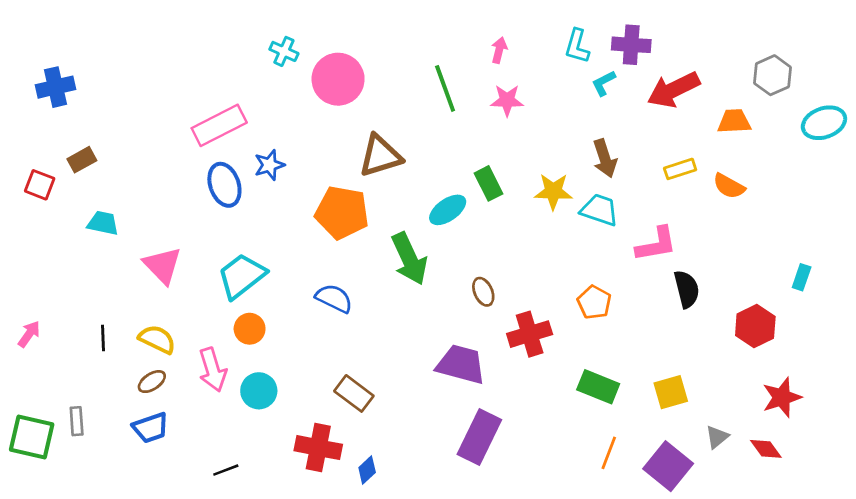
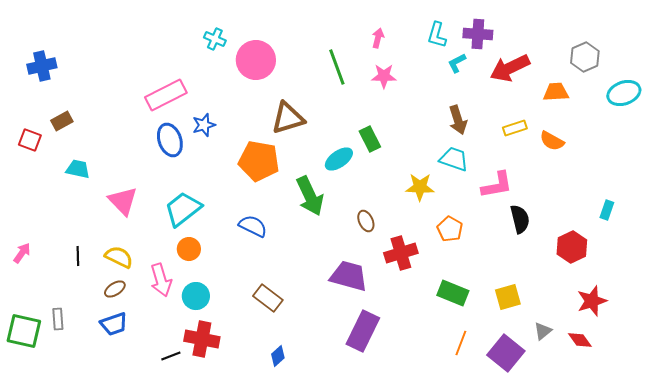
yellow star: (553, 191) -> (420, 187), moved
red cross: (318, 448) -> (202, 339), moved

